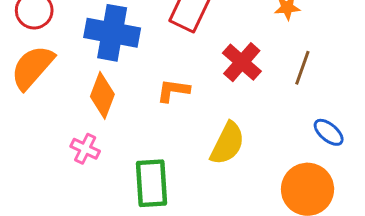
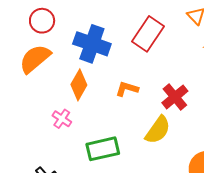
red cross: (242, 62) -> (175, 97), moved
green rectangle: (152, 183) -> (103, 149), turned 72

